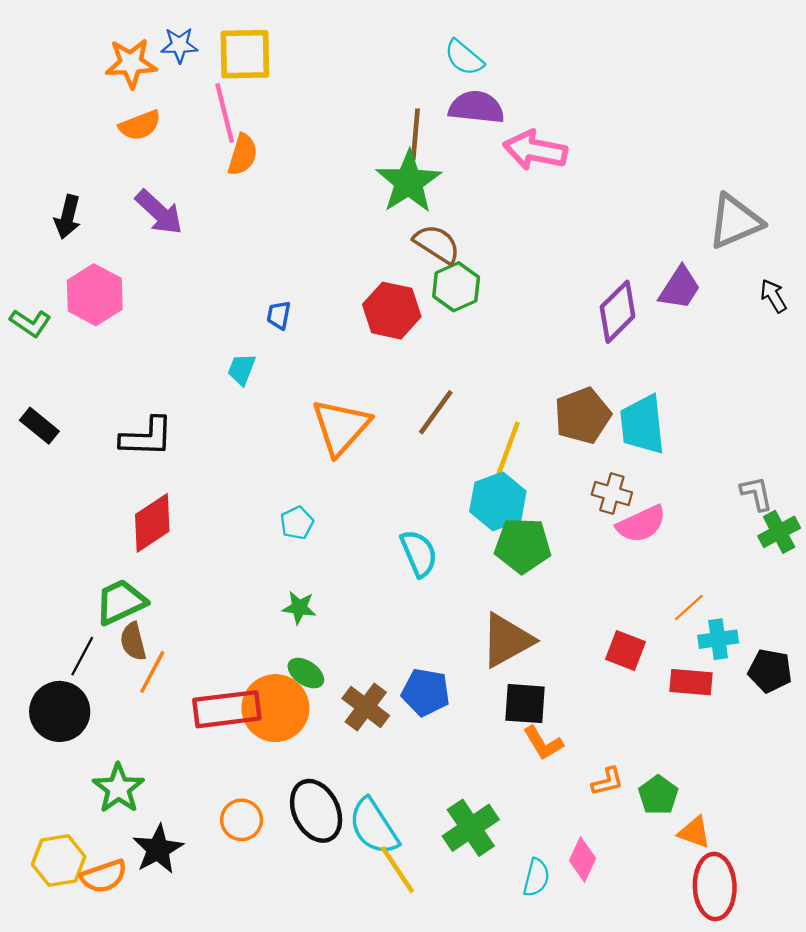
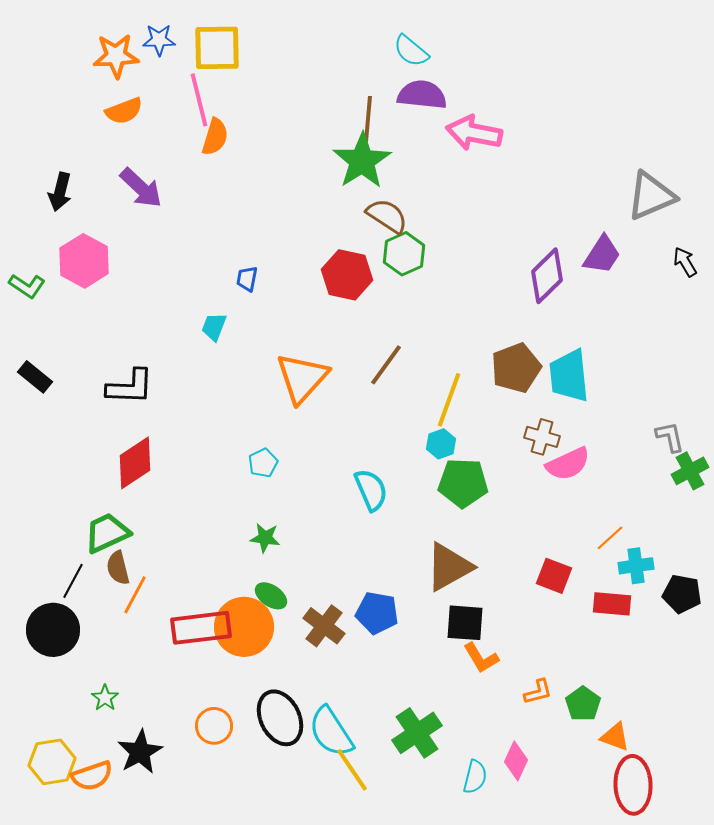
cyan hexagon: (498, 501) -> (441, 444), size x0.6
green star: (118, 788) -> (105, 698), size x0.6

